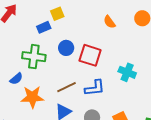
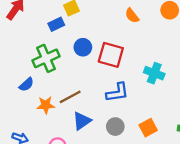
green cross: (34, 57) -> (46, 58), turned -30
brown line: (66, 87) -> (70, 97), moved
orange star: (32, 97) -> (46, 105), size x0.7

